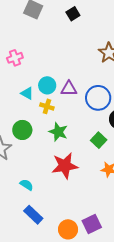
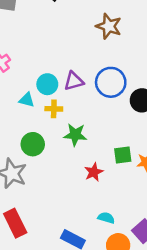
green square: (99, 140) -> (123, 155), moved, turned -35
red star: (65, 166) -> (94, 172), size x0.6
cyan semicircle: (27, 185) -> (106, 218), moved

